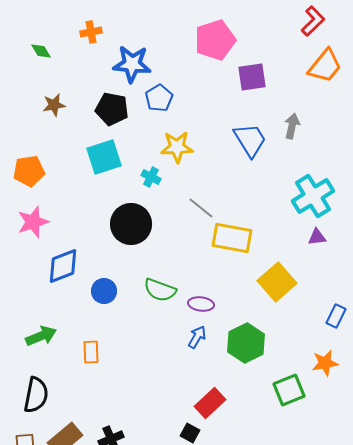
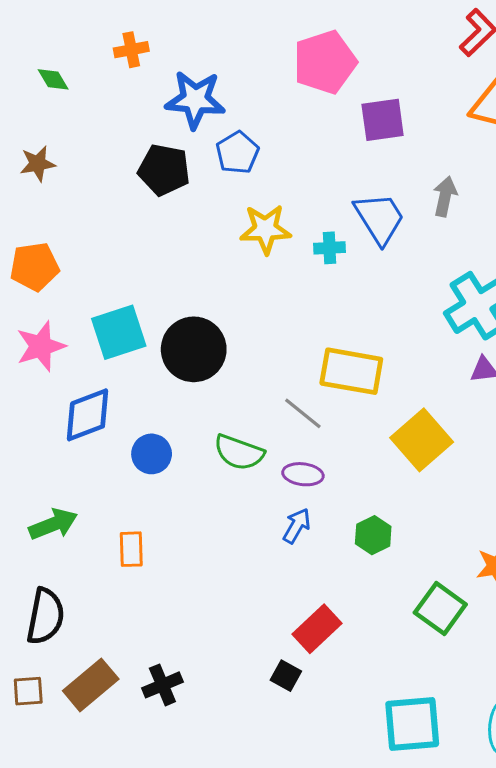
brown star: (54, 105) -> (38, 164), moved
cyan square: (104, 157) -> (119, 332), moved
cyan cross: (151, 177) -> (329, 248), moved, turned -30
gray line: (201, 208) -> (303, 413), moved
green hexagon: (246, 343) -> (373, 535), size x0.6
green square: (289, 390) -> (440, 608), turned -32

